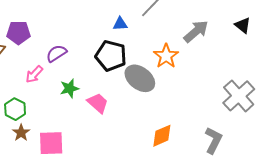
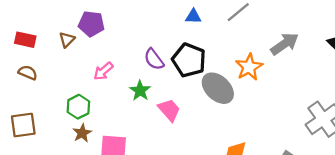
blue triangle: (120, 24) -> (193, 16), moved
purple semicircle: (56, 53) -> (154, 59), moved, turned -100
green star: (69, 88) -> (140, 91), turned -30

